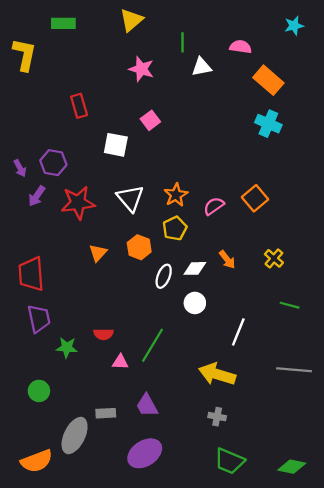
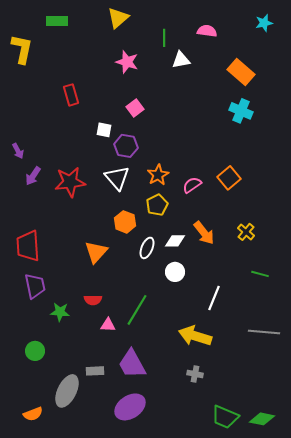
pink semicircle: (241, 47) -> (207, 31), moved
white square: (116, 145) -> (104, 130), size x0.7
purple hexagon: (53, 163) -> (126, 146), moved
orange triangle: (98, 253) -> (96, 252), moved, size x1.4
orange arrow: (227, 260) -> (204, 233), size x1.4
purple trapezoid: (147, 405) -> (132, 364), size x1.4
orange semicircle: (37, 461) -> (33, 414), size x0.7
green trapezoid: (229, 461) -> (225, 417), moved

